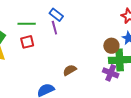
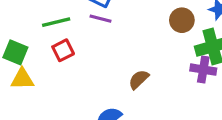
purple line: (54, 28) -> (100, 19), turned -48
brown circle: (111, 46) -> (182, 20), moved

